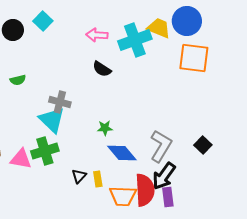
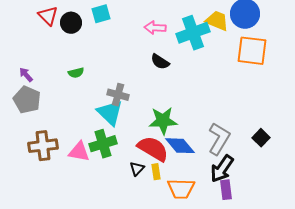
cyan square: (43, 21) -> (101, 14), turned 30
green star: (105, 128) -> (163, 121), size x1.8
red semicircle: (145, 190) -> (153, 149), moved, turned -56

